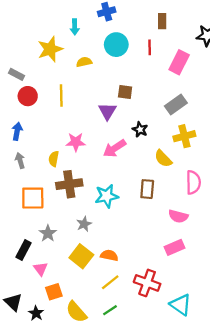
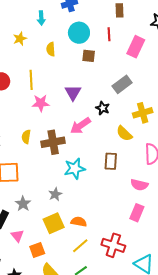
yellow star: (50, 49) -> (20, 39), size x0.6
yellow semicircle: (84, 62) -> (51, 49), turned -80
brown square: (125, 92) -> (89, 56), moved
gray rectangle: (176, 104) -> (122, 84), moved
pink star: (76, 142) -> (41, 103), moved
brown cross: (69, 184) -> (53, 142), moved
pink rectangle: (174, 247) -> (137, 213), turned -42
yellow square: (81, 256) -> (54, 223), turned 30
orange square: (54, 292) -> (37, 250), moved

